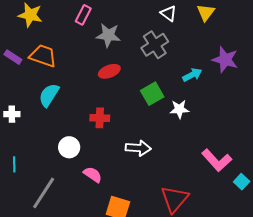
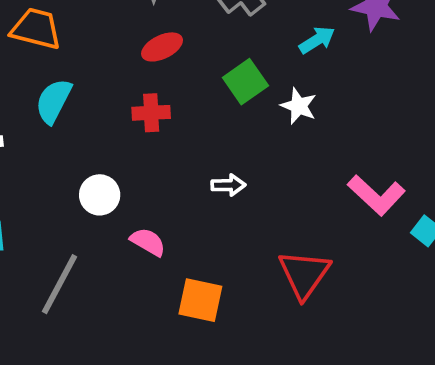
white star: (179, 109) -> (299, 106), turned 30
red cross: (100, 118) -> (151, 113), moved
white arrow: (138, 148) -> (228, 185), size x0.7

